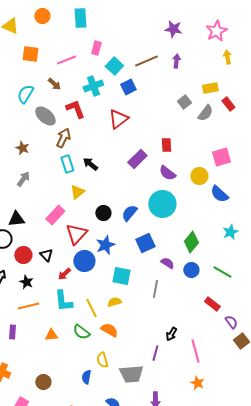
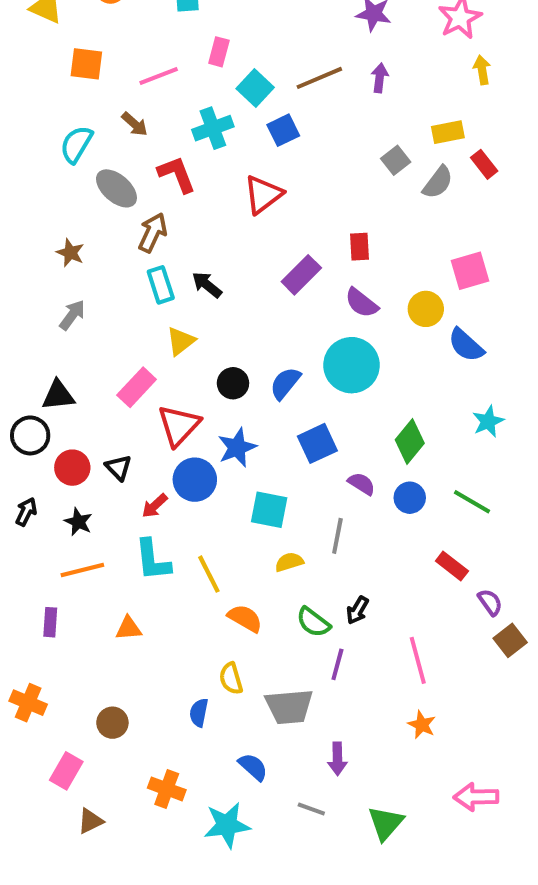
yellow semicircle: (114, 302) -> (289, 562), moved
green semicircle: (81, 332) -> (313, 622), moved
black arrow: (171, 334) -> (358, 610), moved

